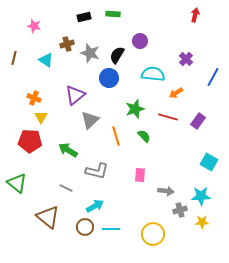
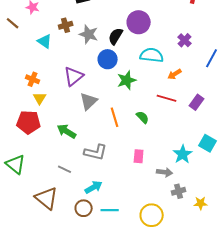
purple circle: (140, 41) -> (139, 22), size x1.5
brown line: (14, 58) -> (13, 23), moved, turned -64
green star: (135, 109) -> (127, 80), moved
cyan star: (201, 196) -> (183, 154), moved, turned -30

